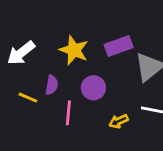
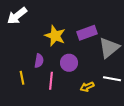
white arrow: (21, 53) -> (17, 16), moved
yellow line: (28, 98) -> (22, 78), moved, turned 56

